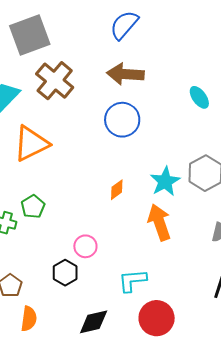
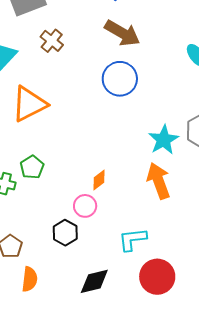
brown arrow: (125, 74) -> (122, 33), turned -153
brown cross: (55, 81) -> (52, 41), size x0.6
orange diamond: (117, 190) -> (99, 180), moved

